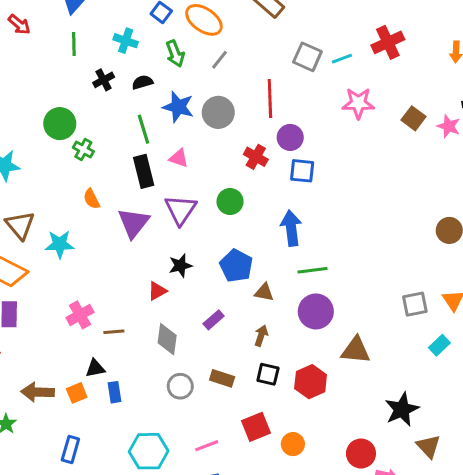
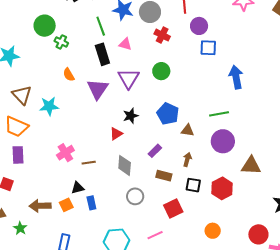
red cross: (256, 157) -> (162, 35), moved
blue arrow: (291, 228) -> (236, 77), moved
brown rectangle: (222, 378) -> (164, 176), moved
red square: (256, 427) -> (173, 208), moved

